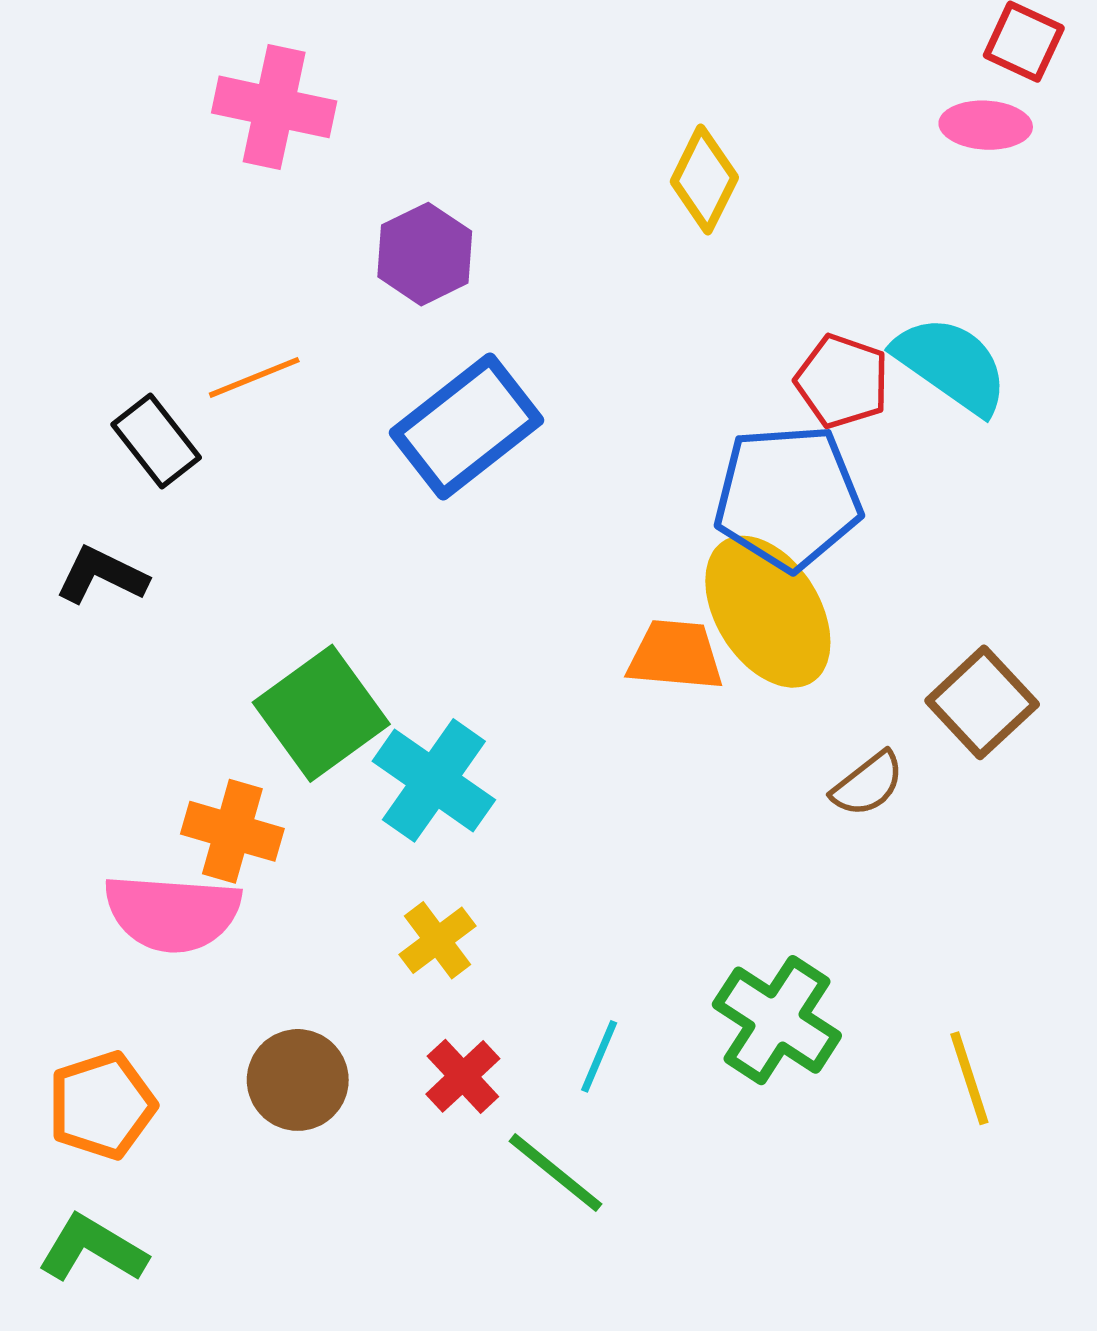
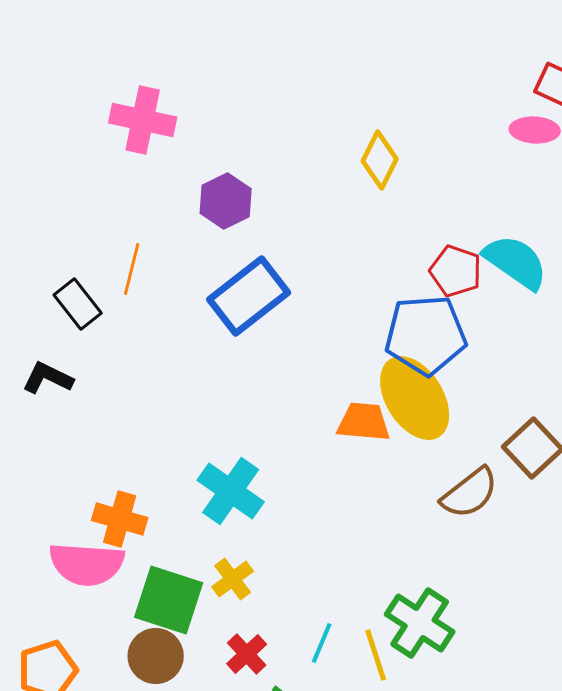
orange line: (254, 377) -> (132, 269), turned -54
green square: (321, 713) -> (169, 600), moved, turned -36
brown semicircle: (868, 784) -> (470, 493), size x1.4
yellow line: (969, 1078) -> (376, 655), moved

